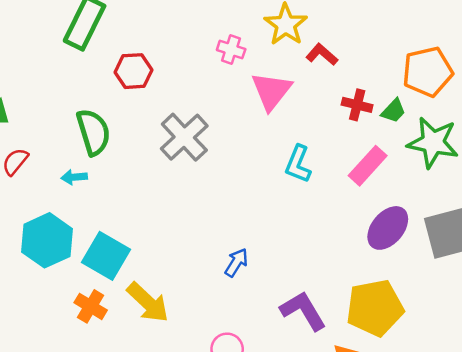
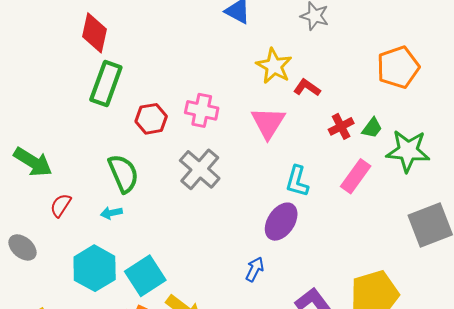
pink cross: (231, 49) -> (202, 110), moved, size x1.4
orange pentagon: (428, 72) -> (398, 67), moved
red cross: (357, 105) -> (341, 126), turned -35
purple ellipse: (388, 228) -> (281, 222), moved
cyan square: (106, 256) -> (145, 276), turned 33

